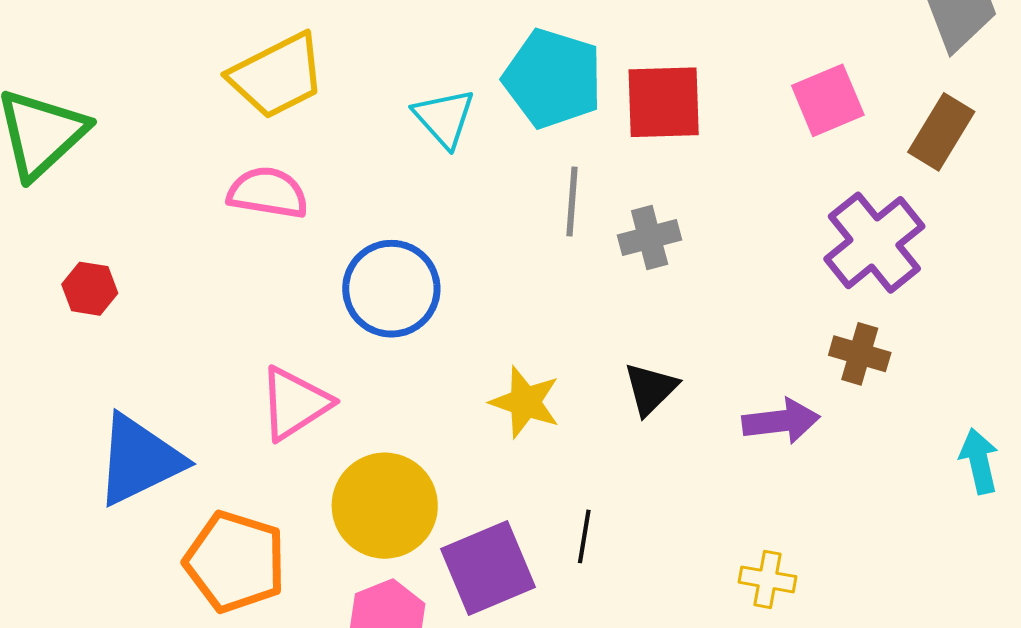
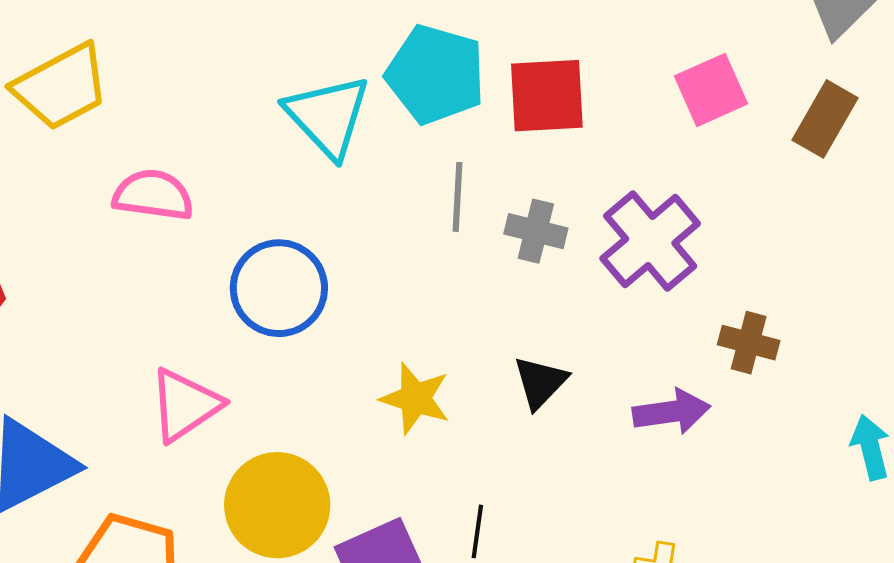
yellow trapezoid: (277, 76) -> (61, 87), moved
cyan triangle: (444, 118) -> (328, 116), size x1.4
gray cross: (650, 237) -> (536, 231), turned 30
purple cross: (874, 243) -> (650, 241), moved

